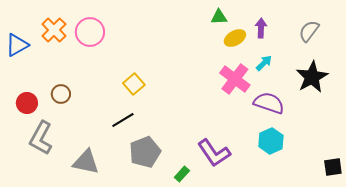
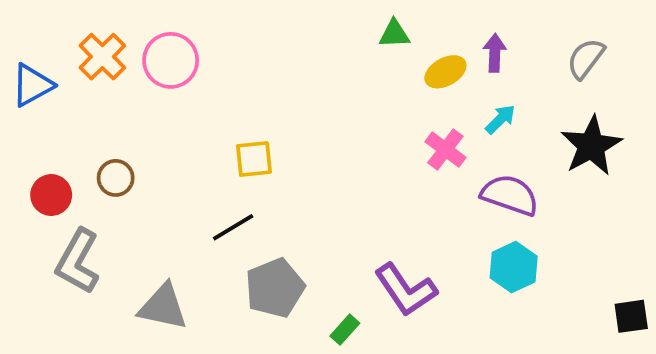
green triangle: (219, 17) -> (394, 34), moved
pink cross: (235, 79) -> (445, 150), size x0.7
yellow square: (134, 84) -> (254, 159), turned 35

